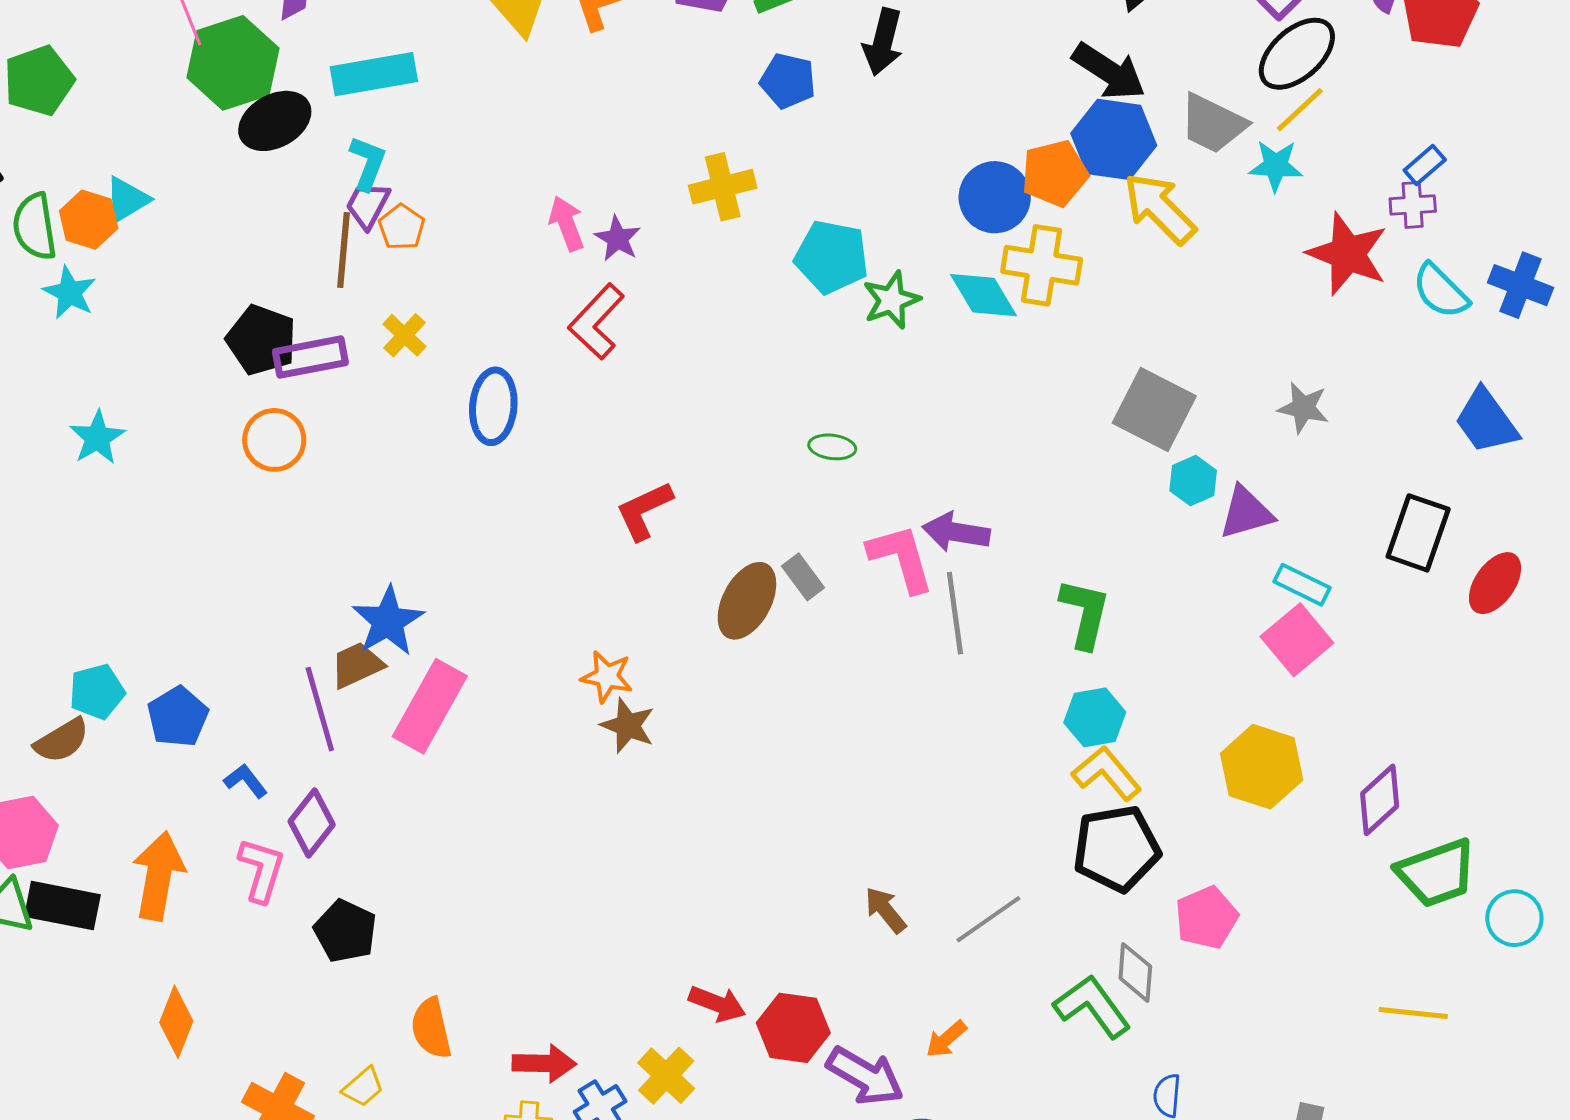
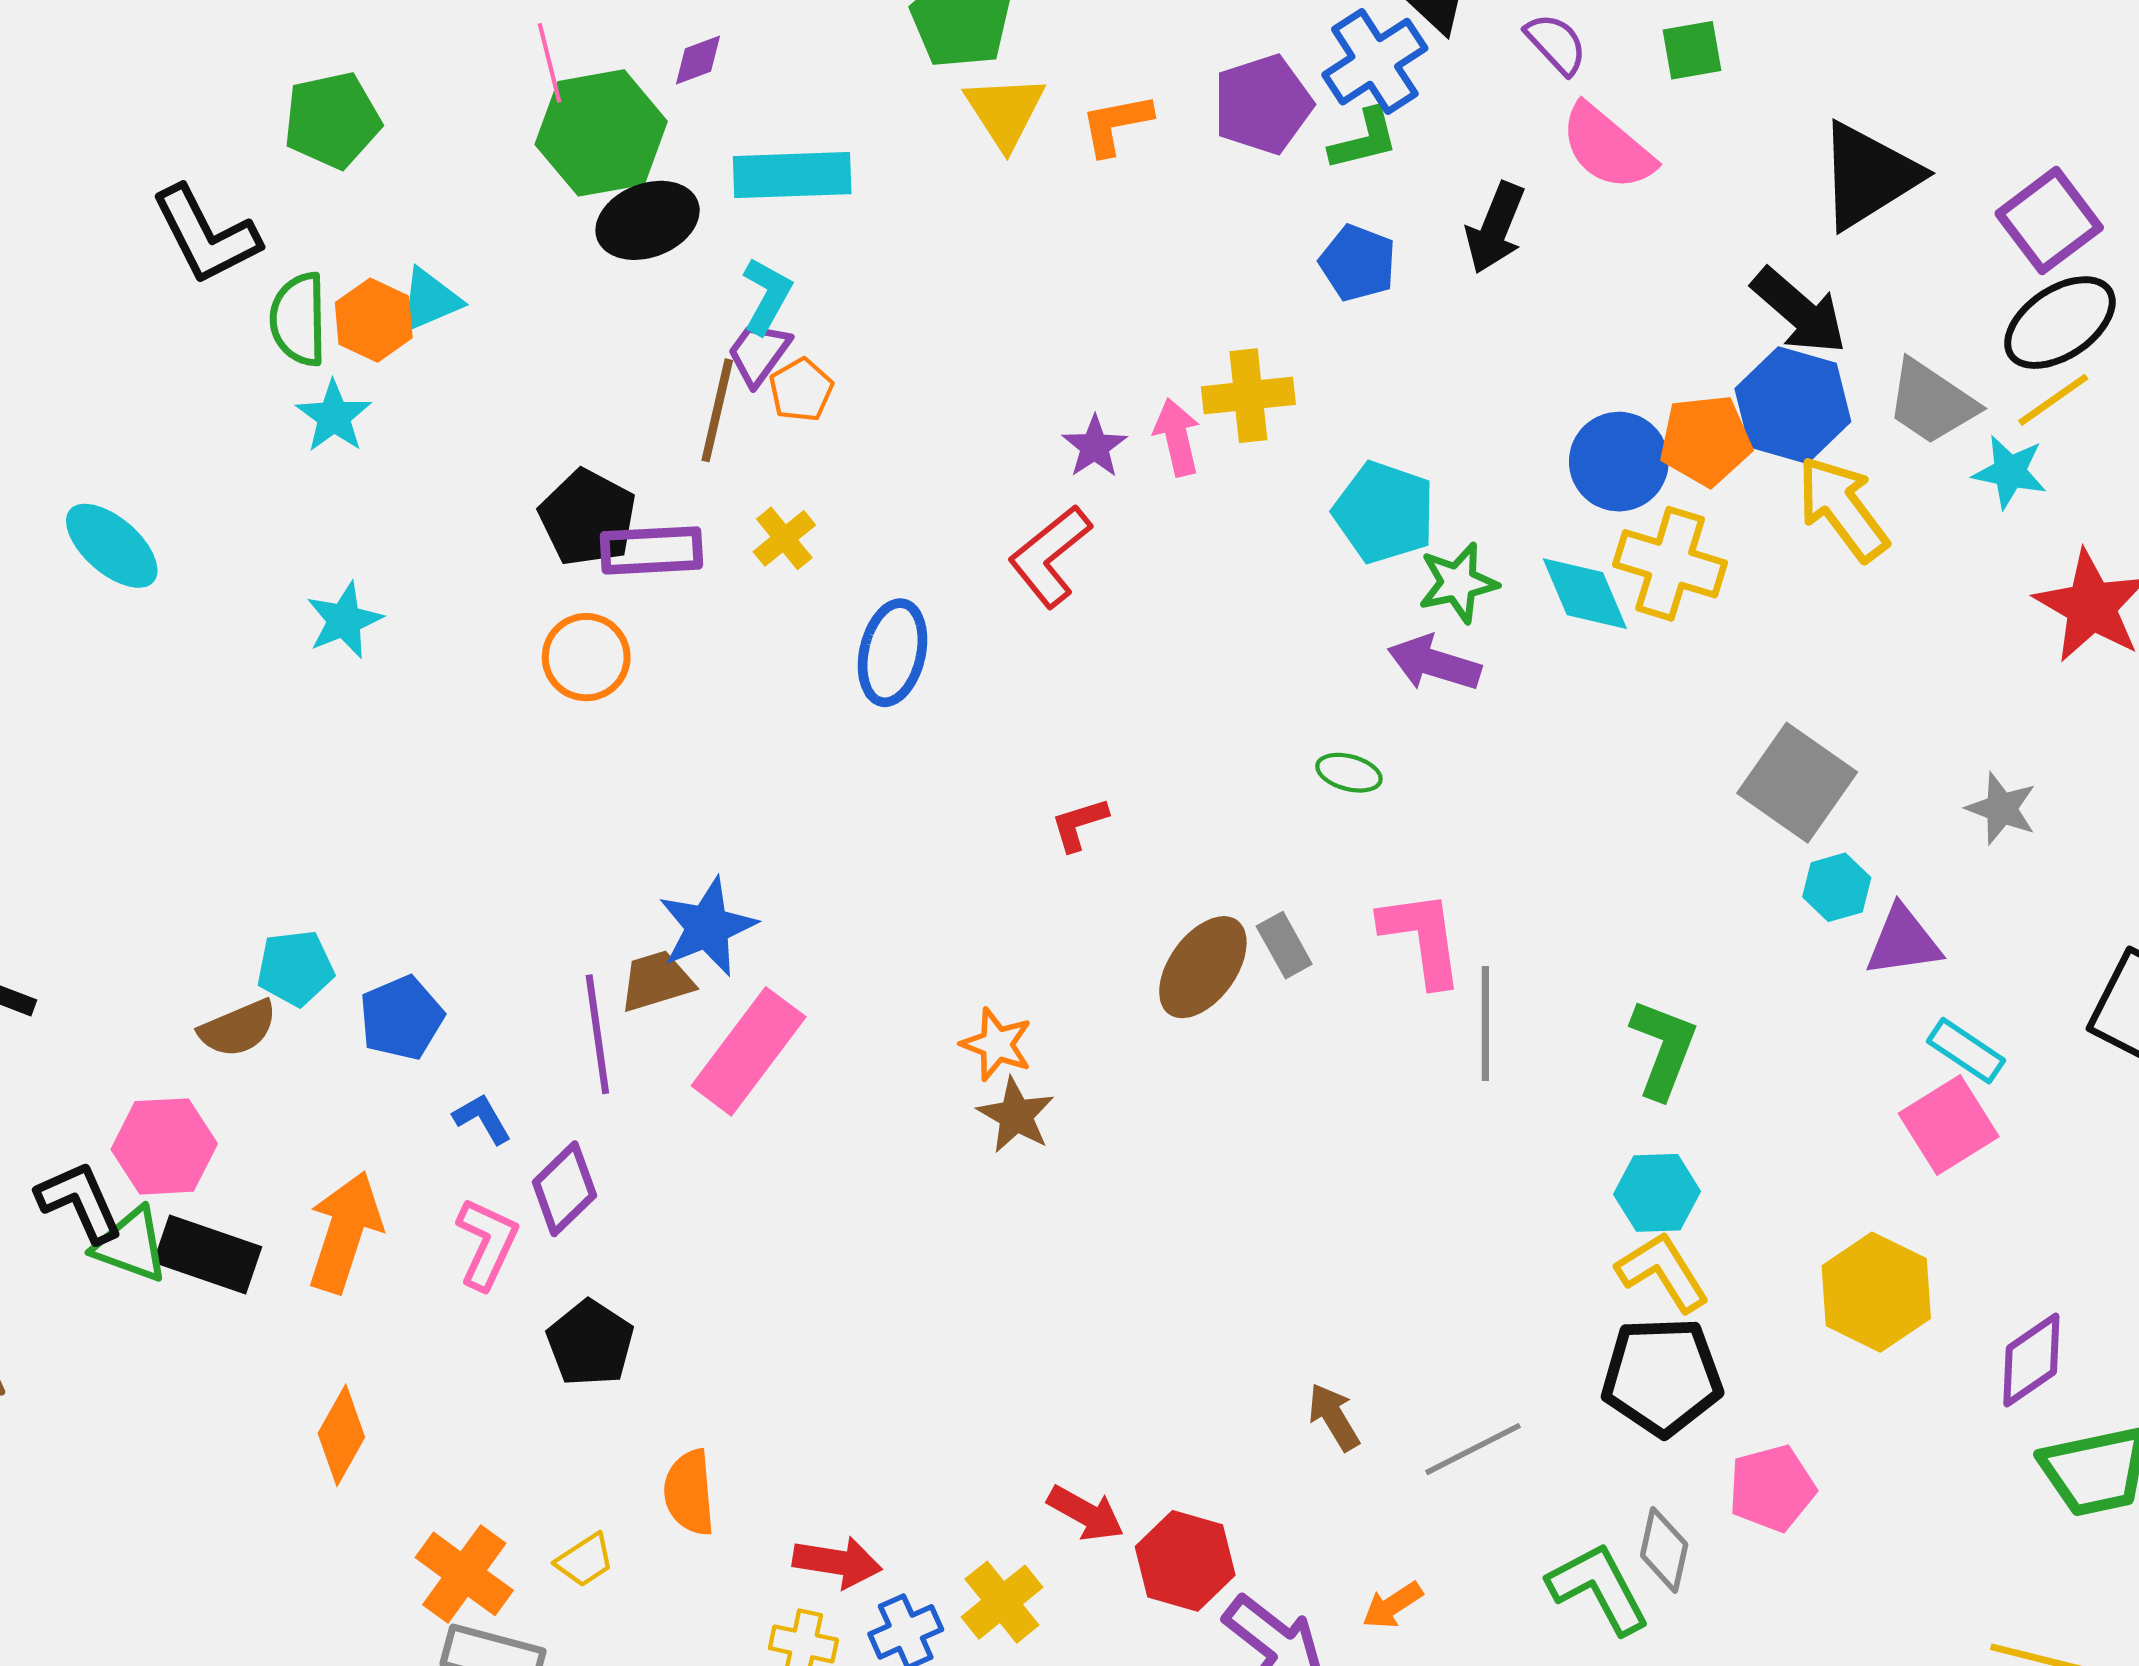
pink arrow: (567, 223) -> (1177, 437), moved
red L-shape: (644, 511) -> (1079, 824), size x0.7
purple arrow: (956, 532) -> (1434, 663), moved

